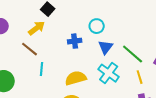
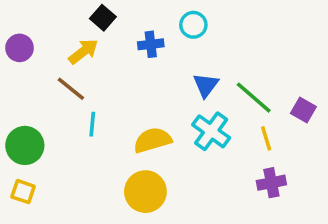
cyan circle: (97, 26) -> (193, 25), moved
blue cross: (75, 41) -> (151, 44), moved

